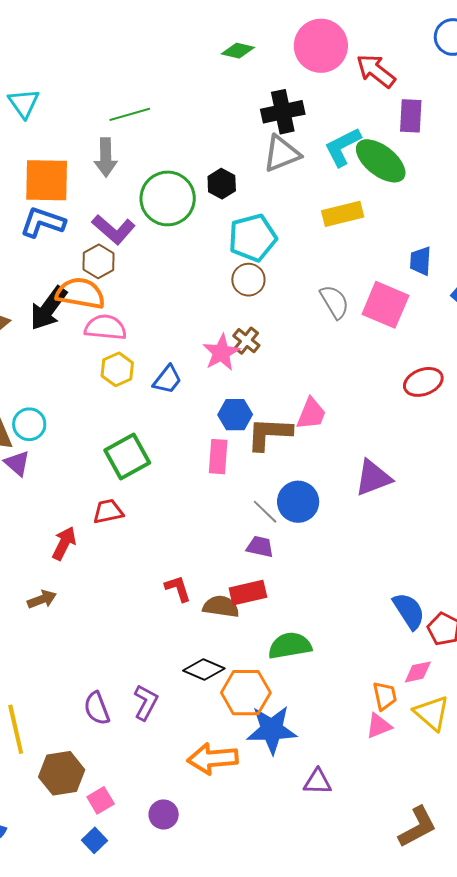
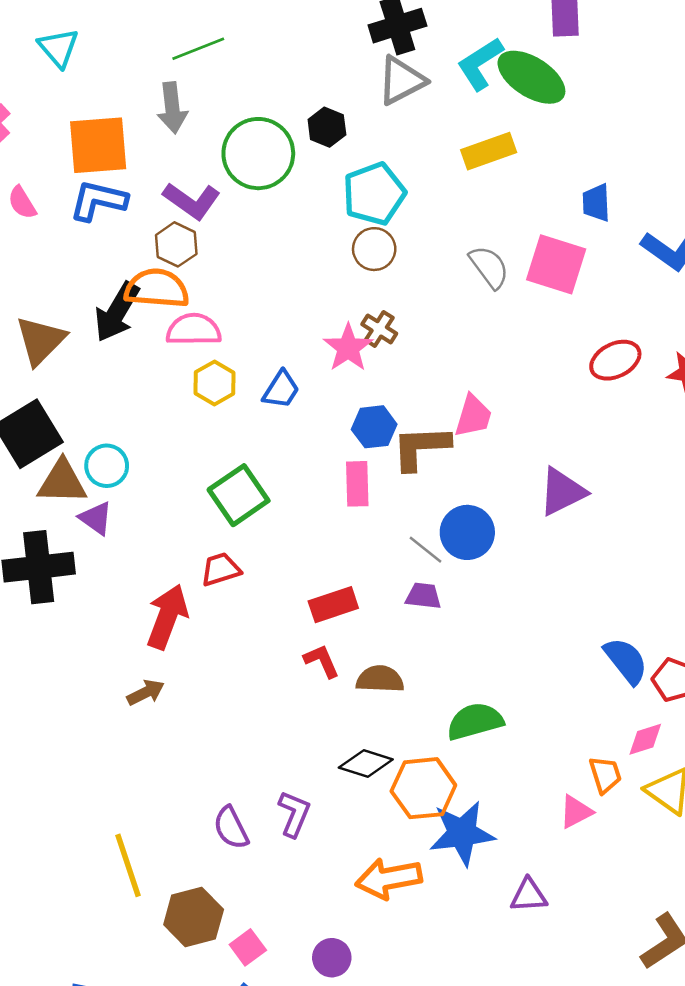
red arrow: (64, 543) -> (167, 617), size x1.4
red rectangle: (248, 593) -> (333, 605), moved
pink triangle: (379, 726) -> (576, 812), moved

